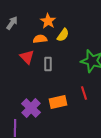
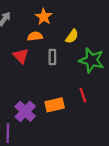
yellow semicircle: (63, 35) -> (72, 36), moved
gray rectangle: (48, 64) -> (52, 57), moved

